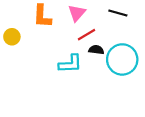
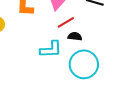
cyan circle: (122, 59) -> (84, 64), moved

